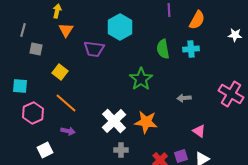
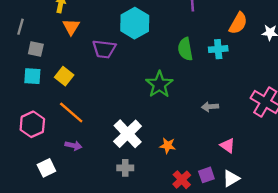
orange semicircle: (197, 20) -> (238, 23), moved
cyan square: (20, 86) -> (32, 76), moved
orange star: (146, 122) -> (168, 146), moved, size x0.6
gray cross: (121, 150) -> (125, 168), moved

